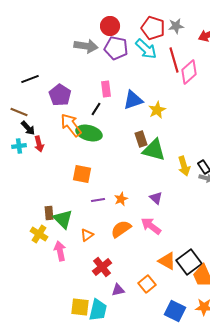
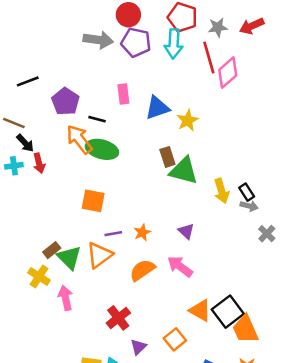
gray star: (176, 26) -> (218, 27), moved
cyan arrow: (146, 49) -> (174, 44), turned 50
black line: (96, 109) -> (97, 119), moved, turned 72
brown rectangle: (49, 213) -> (52, 250), turned 56
orange triangle: (87, 235) -> (99, 255), moved, size x1.6
purple triangle: (118, 290) -> (138, 347), turned -32

